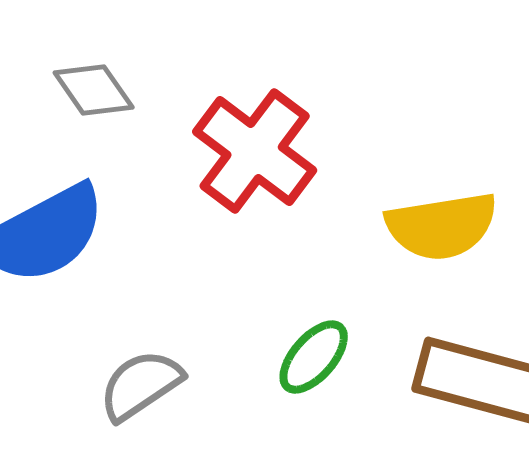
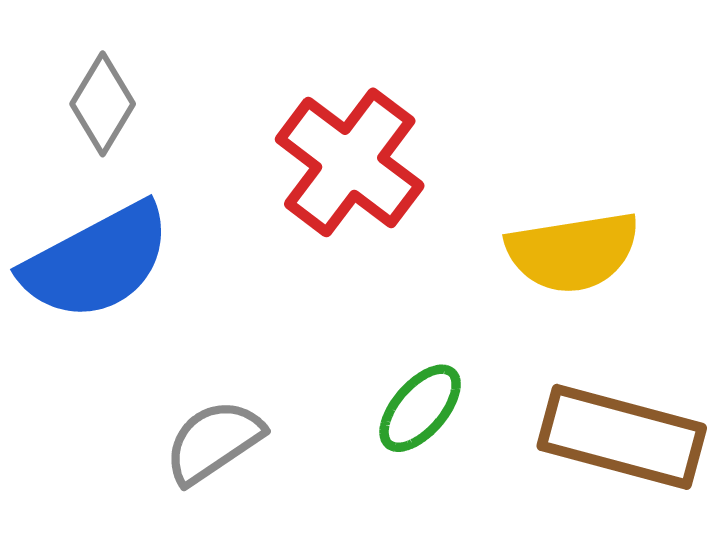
gray diamond: (94, 90) -> (103, 104), moved, turned 66

